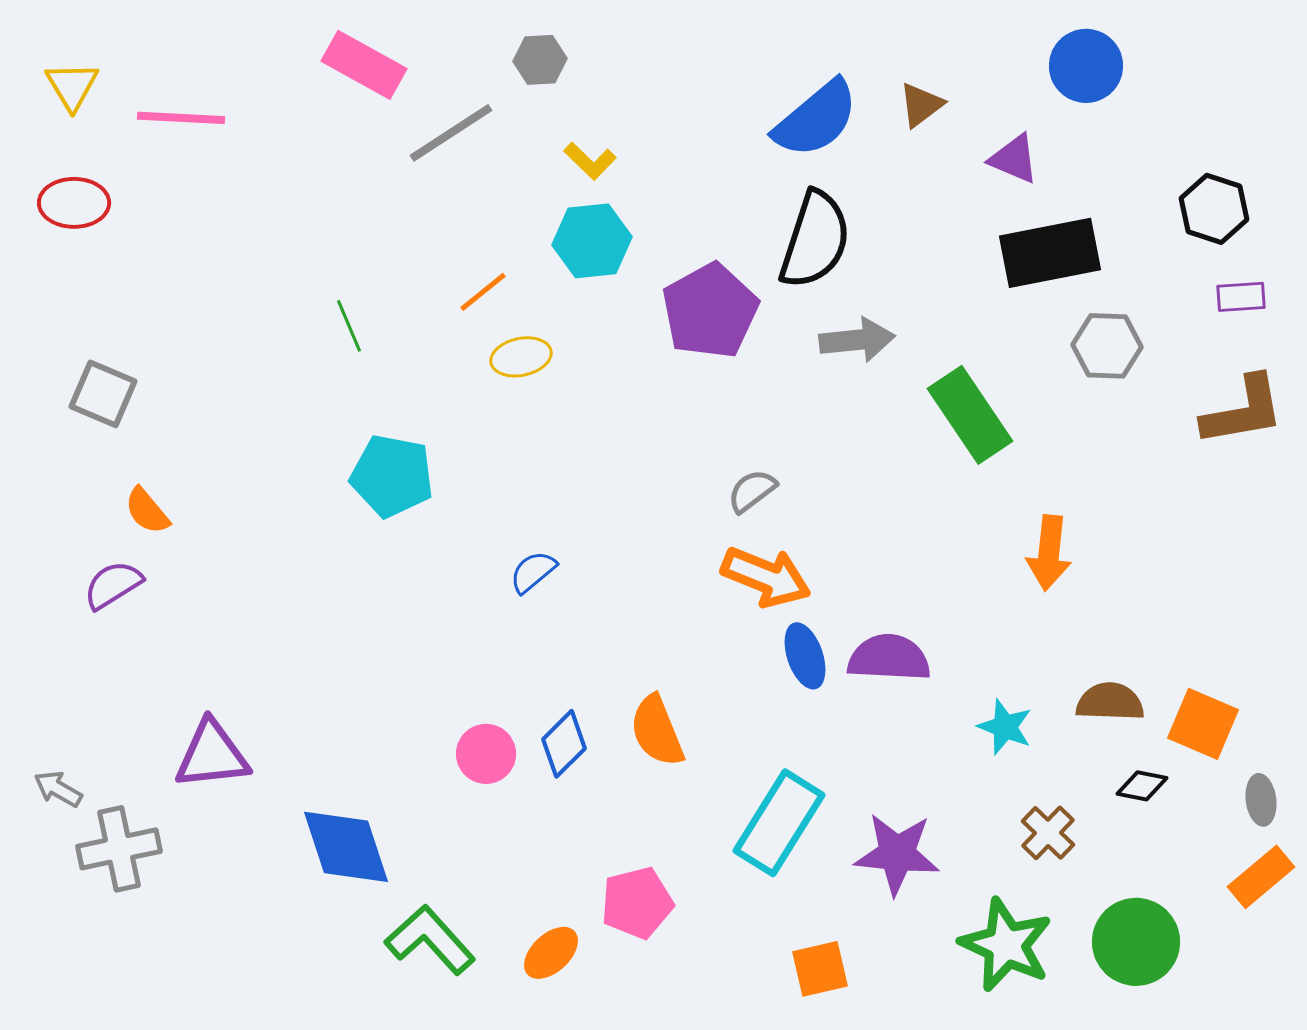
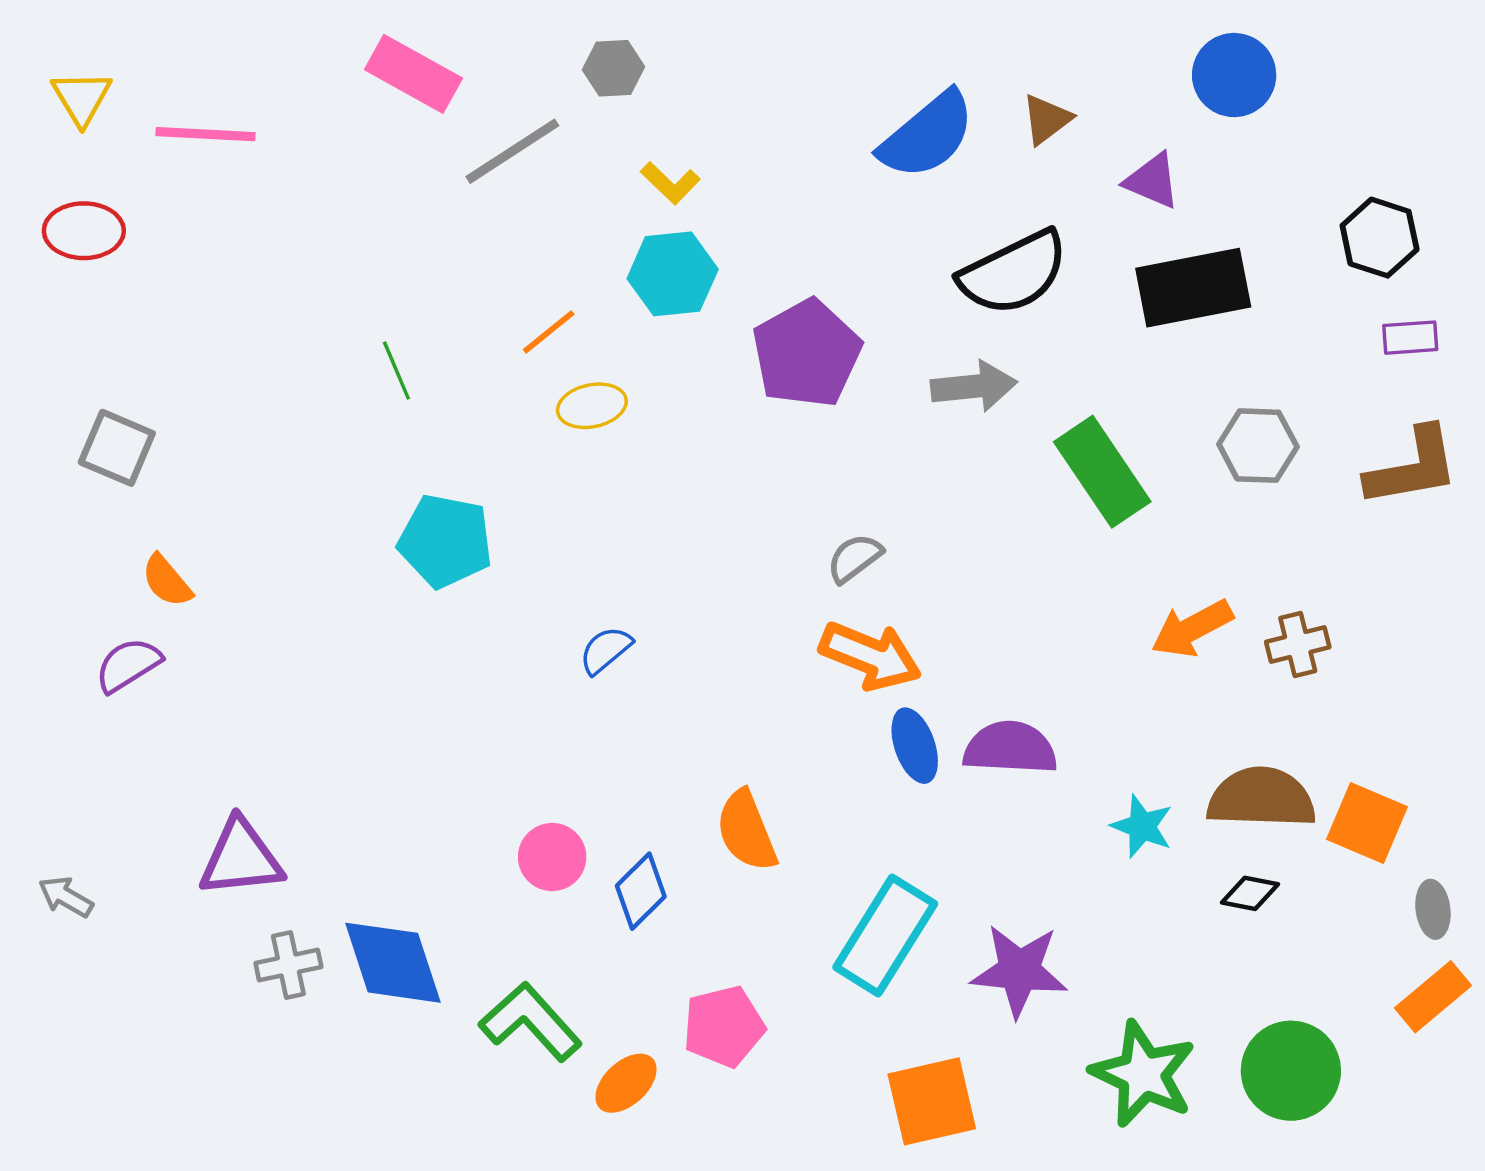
black semicircle: (815, 240) -> (1014, 273), moved, turned 46
gray hexagon: (1107, 346) -> (1258, 446), moved
orange arrow: (1049, 553) -> (1192, 629), turned 56
brown semicircle: (1110, 702) -> (1261, 798), size x1.4
blue diamond: (564, 744) -> (641, 891), moved
black diamond: (1142, 786) -> (1250, 893), moved
brown cross: (1048, 833) -> (1298, 644), moved, turned 32
gray cross: (119, 849) -> (288, 965), moved, size x0.7
green L-shape: (430, 940) -> (531, 1022), moved
orange square: (820, 969) -> (932, 1101), size x1.4

